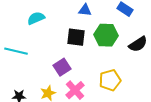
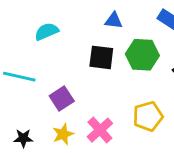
purple square: (62, 67) -> (62, 99), moved

